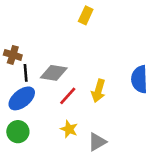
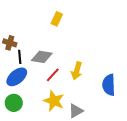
yellow rectangle: (86, 15) -> (57, 19), moved
blue semicircle: (139, 79) -> (109, 85), moved
yellow star: (69, 129) -> (54, 101), size x1.5

